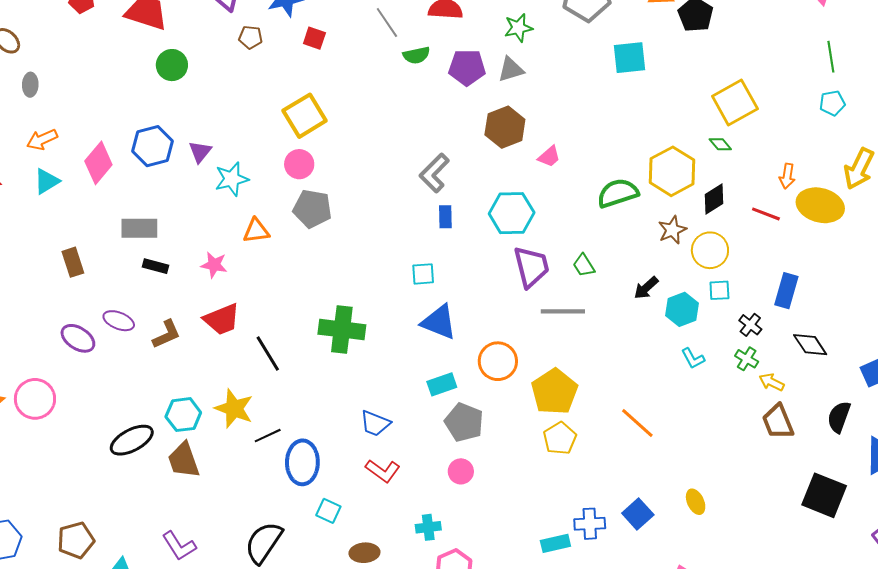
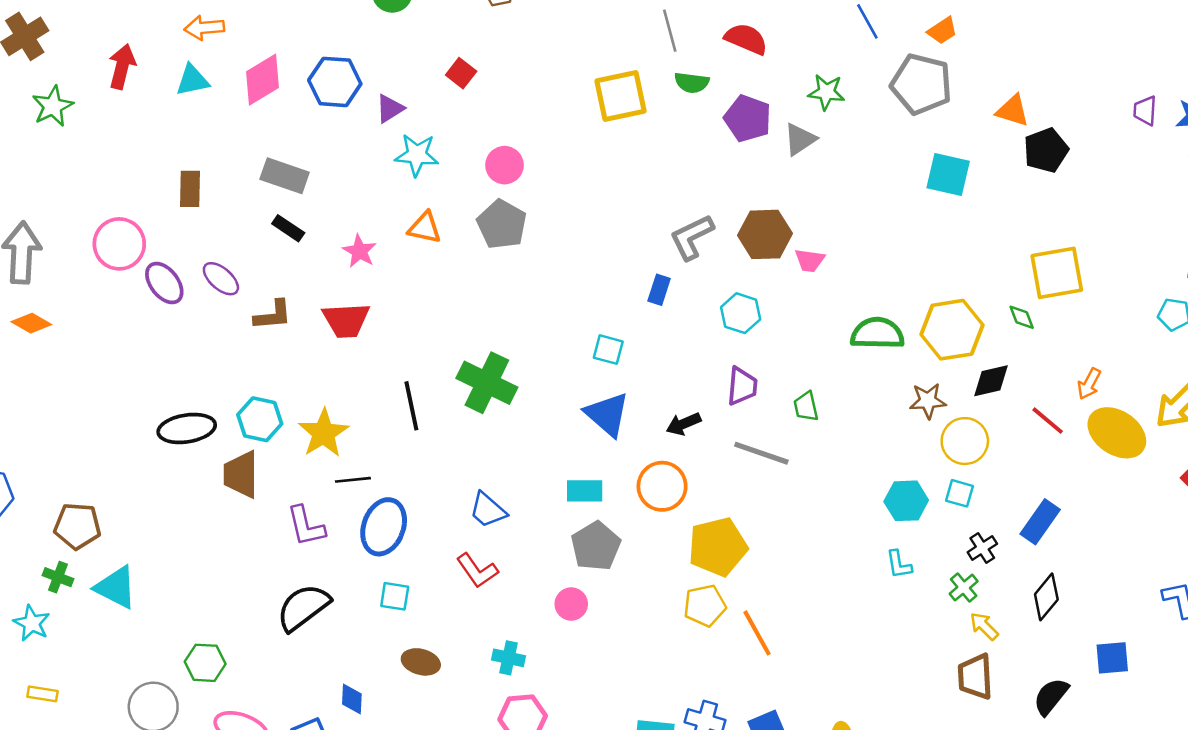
red square: (314, 38) -> (461, 73), moved
gray triangle: (511, 69) -> (800, 139), turned -36
yellow square: (305, 116) -> (621, 96), moved
brown hexagon: (505, 127) -> (765, 234), moved
pink trapezoid: (549, 157) -> (810, 260), turned 30
gray L-shape: (434, 173) -> (692, 237), moved
cyan hexagon: (512, 213) -> (741, 313), size x0.7
purple trapezoid: (531, 267) -> (742, 386), size x0.7
black arrow: (646, 288) -> (683, 424), moved
black diamond: (810, 345) -> (1046, 597), turned 54
black line: (268, 354) -> (411, 406), moved
pink circle: (35, 399) -> (119, 244), moved
orange line: (637, 423) -> (757, 633), moved
cyan square: (328, 511) -> (395, 596), turned -35
purple L-shape: (179, 546) -> (306, 526), moved

